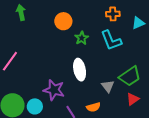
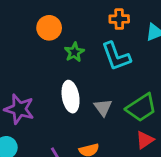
gray triangle: (108, 86) -> (103, 107), moved
purple star: (54, 90) -> (19, 109), moved

